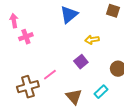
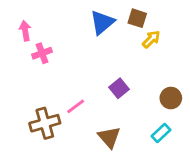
brown square: (113, 11) -> (137, 18), moved
yellow arrow: (92, 40) -> (151, 39), moved, turned 144
cyan rectangle: (101, 92) -> (161, 133), moved

